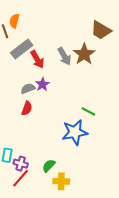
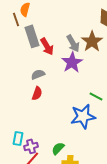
gray rectangle: (22, 49) -> (32, 36), turned -70
purple star: (42, 84) -> (72, 62), moved, size x1.5
purple cross: (21, 164) -> (31, 146), turned -32

